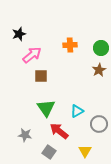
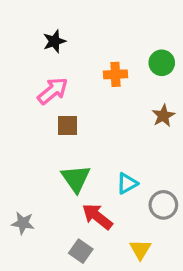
black star: (19, 34) -> (54, 41), moved
green circle: (101, 48) -> (162, 63), moved
gray star: (25, 135) -> (23, 223), moved

